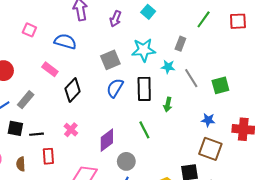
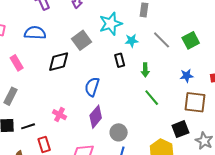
cyan star: (168, 67) -> (132, 41), moved
pink rectangle: (50, 69) -> (17, 63), moved, turned 35
blue semicircle: (115, 88) -> (92, 87), moved
black rectangle: (144, 89) -> (120, 60), size x0.6
black diamond: (73, 90) -> (59, 62), moved, turned 45
green line: (144, 130) -> (152, 98), moved

